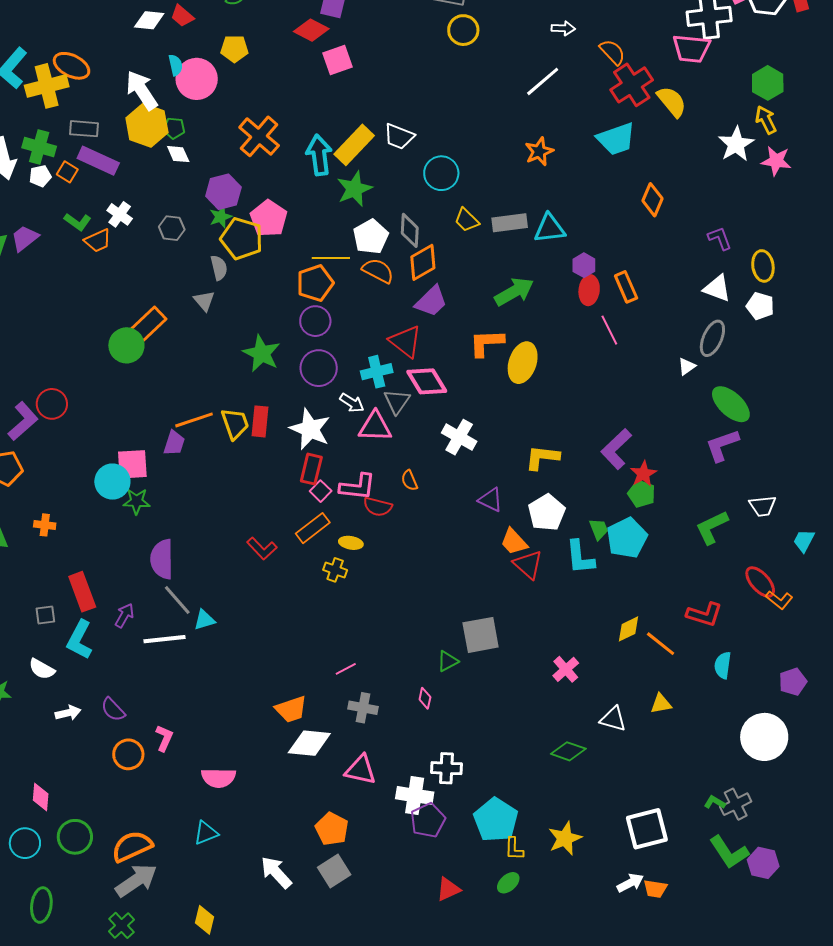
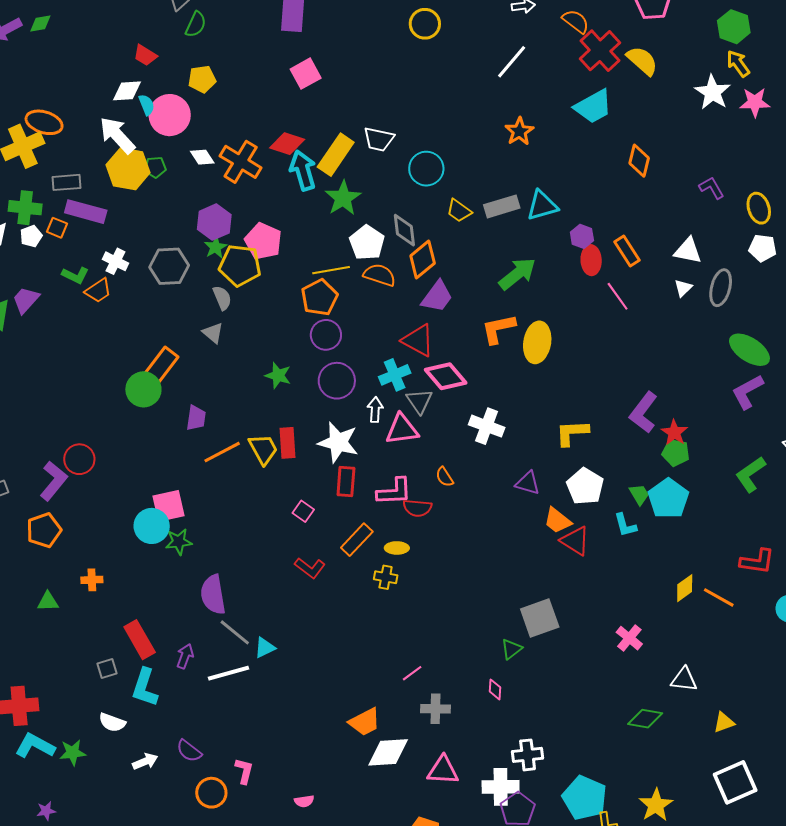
white diamond: (149, 20) -> (127, 91), moved
red diamond: (311, 30) -> (287, 144), moved
white diamond: (178, 154) -> (202, 157), moved
gray hexagon: (172, 228) -> (169, 266), size x1.5
white triangle: (717, 288) -> (688, 251), moved
green star: (262, 353) -> (278, 376), size x0.7
white triangle: (687, 366) -> (683, 288), moved
white arrow: (352, 403) -> (375, 410), turned -110
purple trapezoid: (174, 443) -> (196, 418), moved
pink square: (321, 491) -> (303, 511), moved
cyan L-shape: (580, 557) -> (625, 525), size x0.7
yellow triangle: (661, 704) -> (724, 722), moved
pink semicircle: (219, 778) -> (304, 801), size x0.6

